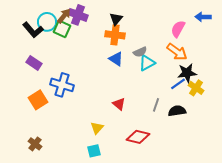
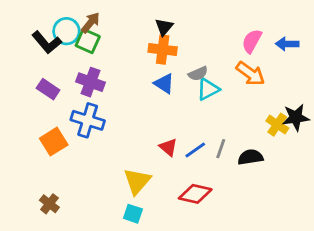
purple cross: (78, 15) -> (90, 82), moved
blue arrow: (203, 17) -> (287, 44), moved
black star: (187, 73) -> (296, 117), moved
blue line: (178, 84) -> (195, 150), moved
yellow triangle: (97, 128) -> (137, 181), size x1.5
cyan square: (94, 151) -> (133, 214), turned 32

